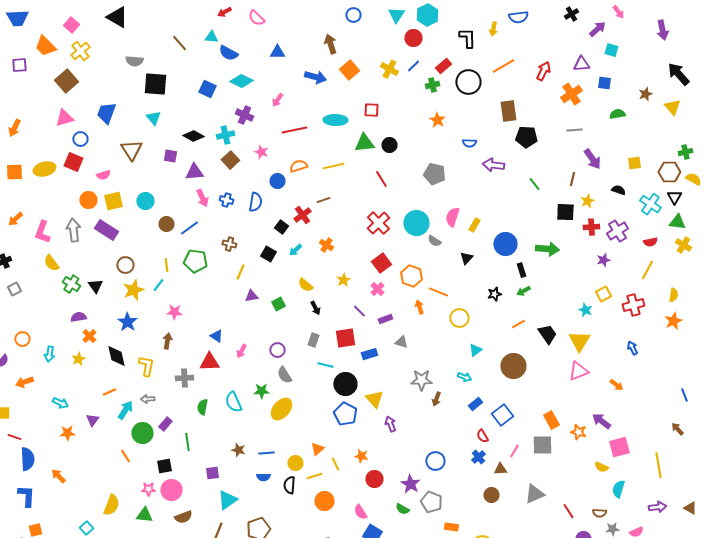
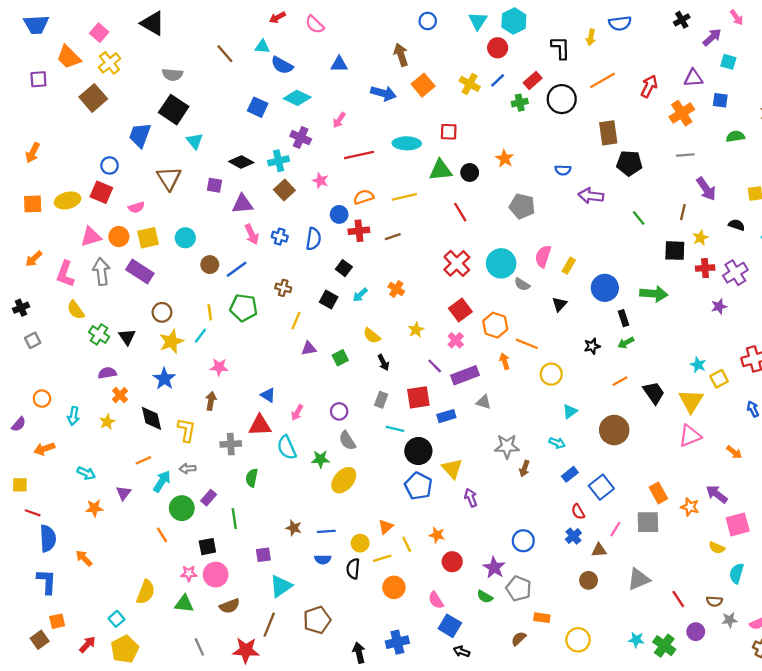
black square: (155, 84) -> (174, 110), moved, turned 30
pink triangle: (64, 118) -> (91, 237), moved
orange star: (437, 120) -> (505, 158), moved
red cross: (302, 215) -> (359, 231), moved, turned 30
yellow square: (603, 294) -> (719, 379), moved
purple rectangle: (385, 319) -> (465, 375), size x1.6
cyan semicircle: (233, 402) -> (287, 448), moved

